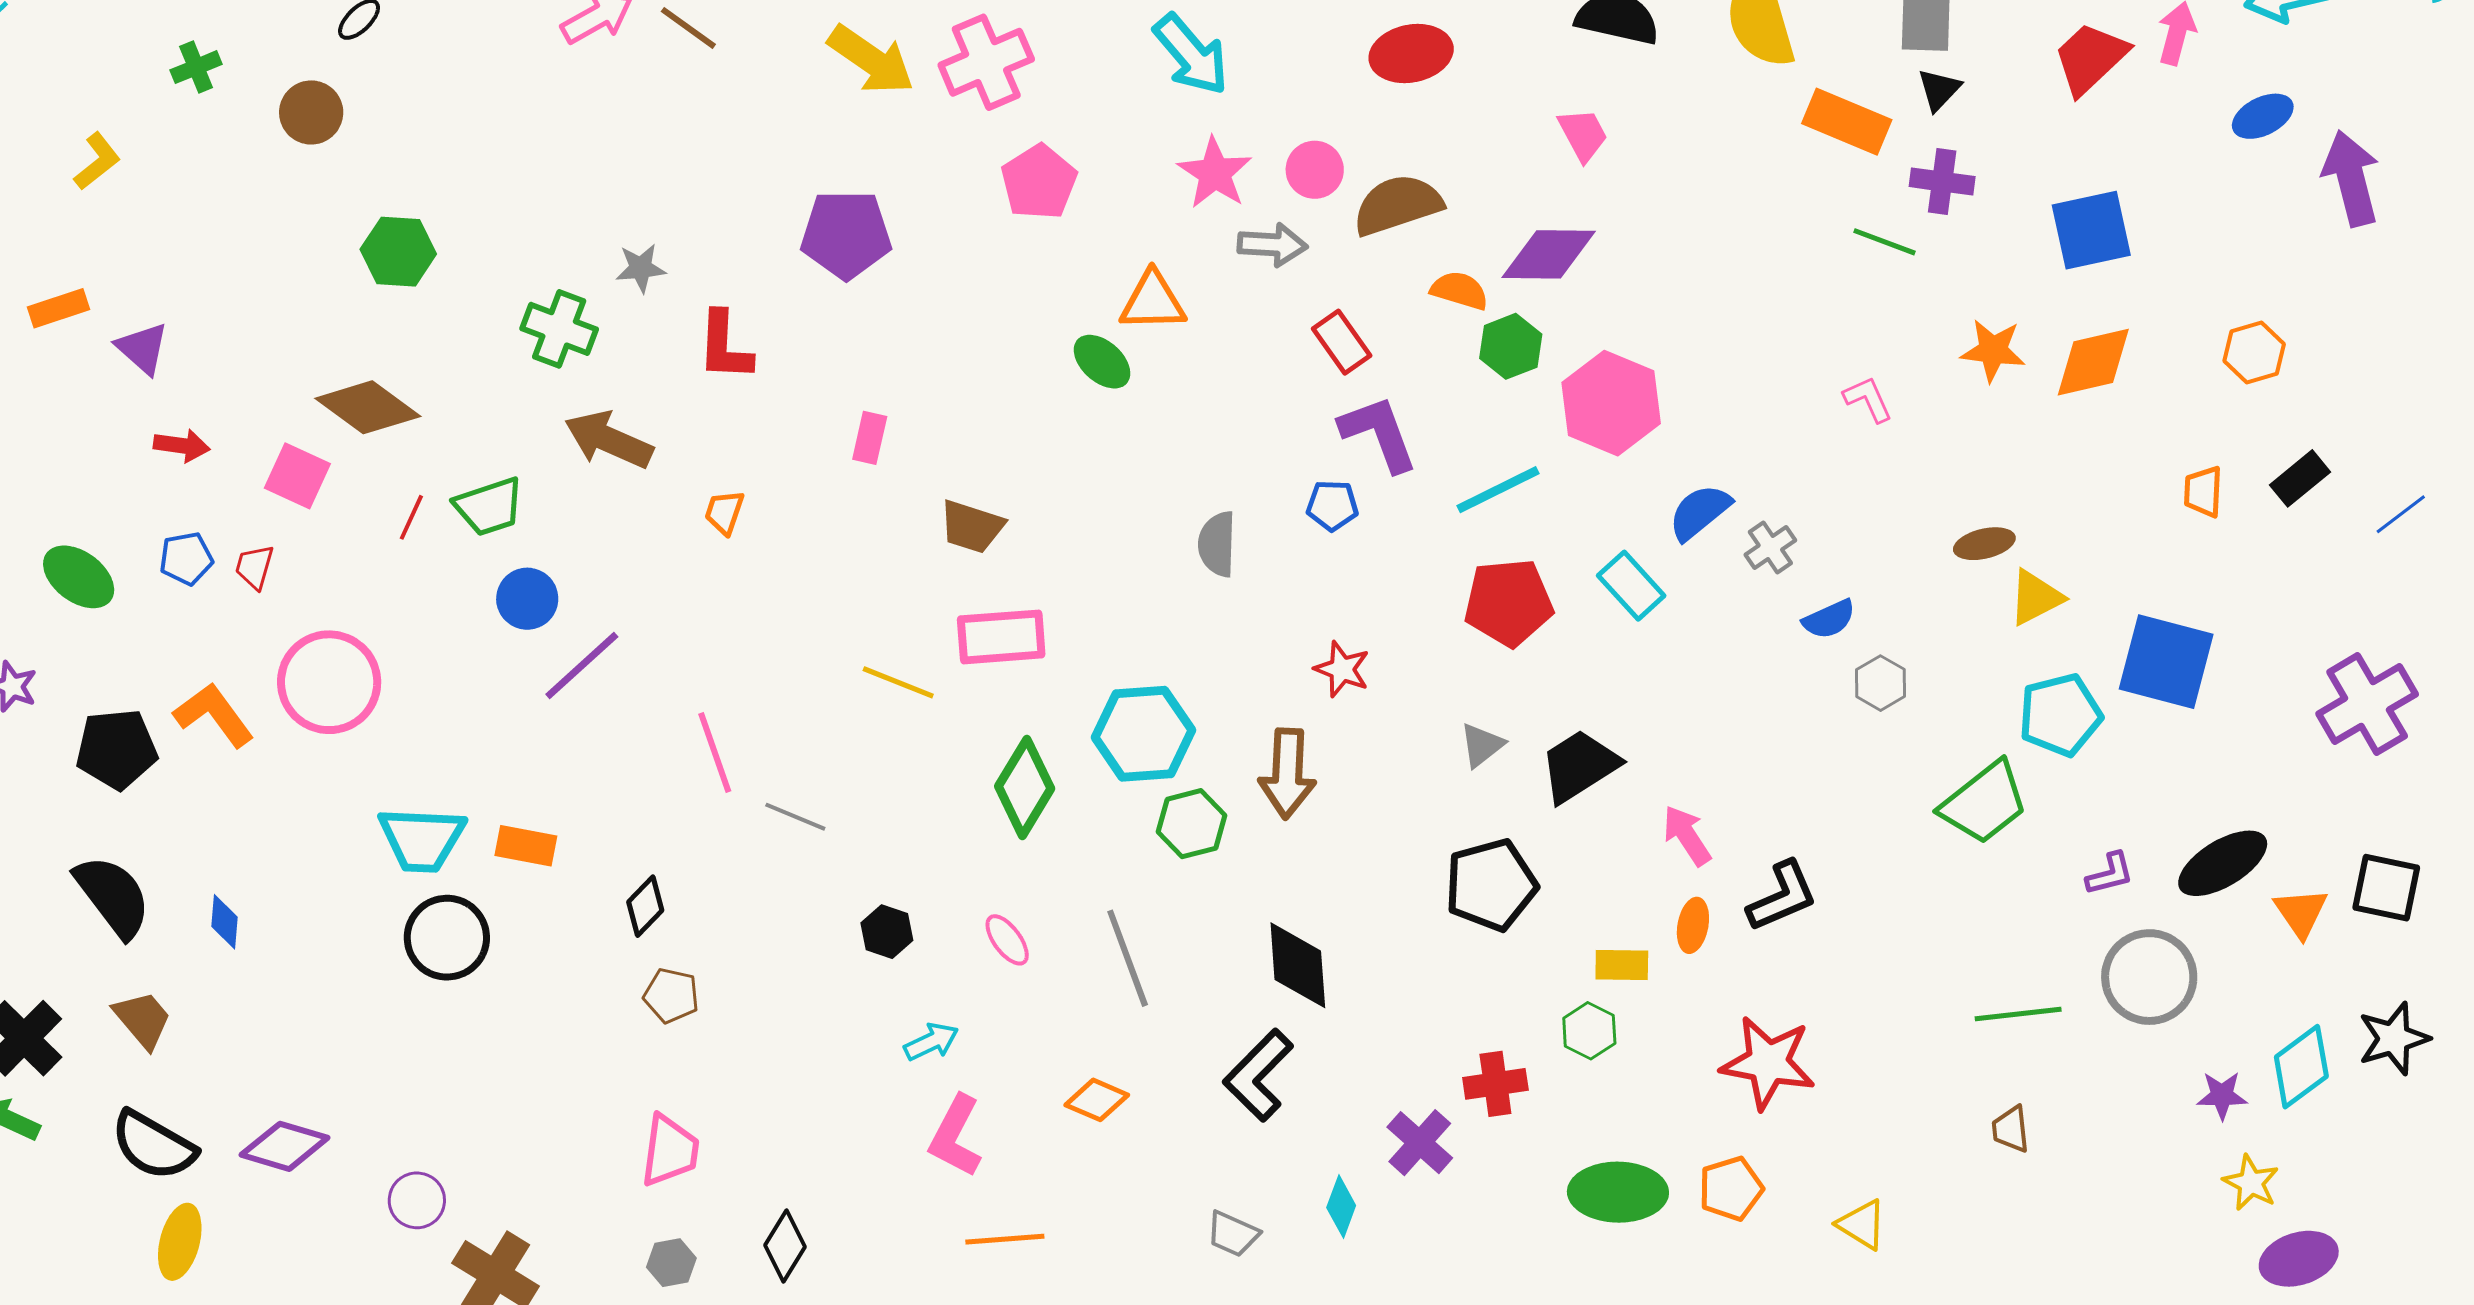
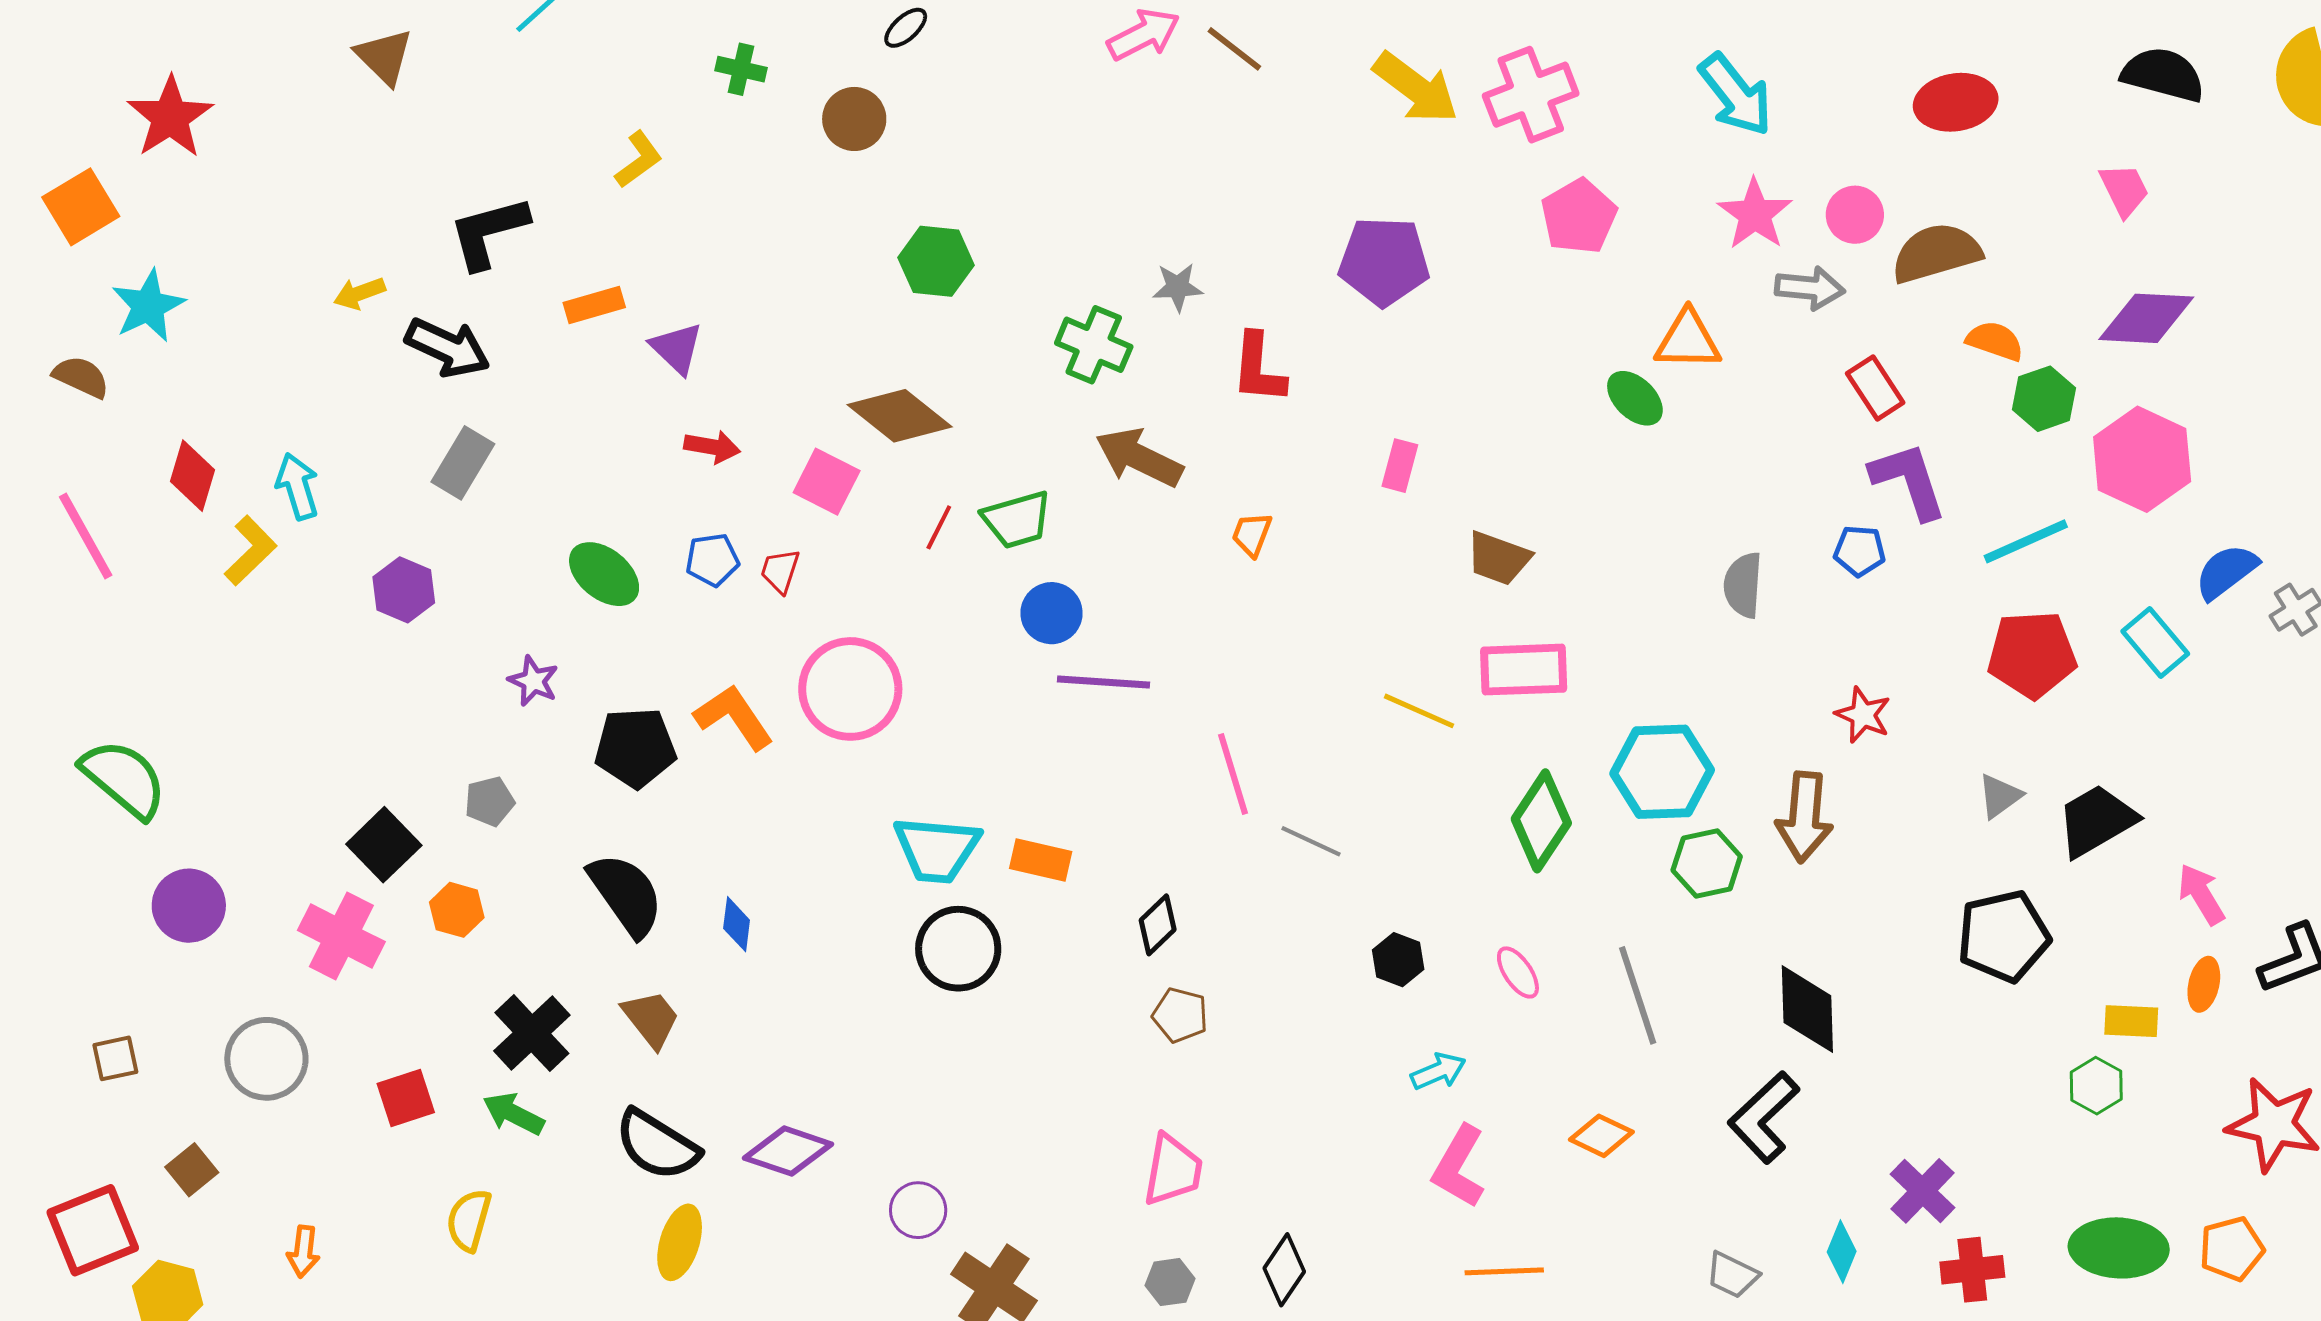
green cross: (196, 67) -> (741, 69), turned 33
purple diamond: (1549, 254) -> (2146, 318), moved
purple line: (582, 665) -> (1103, 682), turned 44
red cross: (1495, 1084) -> (1972, 1270), moved

